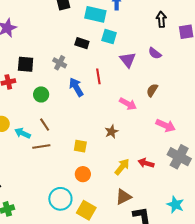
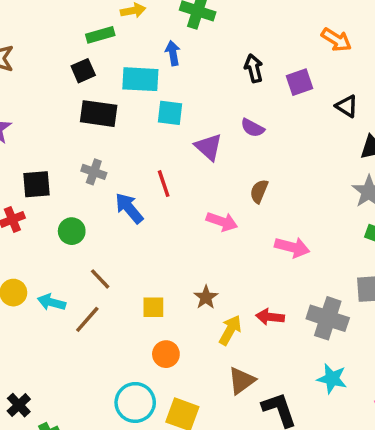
black rectangle: (82, 43) -> (99, 114), moved, size x1.5
brown line: (45, 125) -> (100, 279), moved
brown star: (112, 132) -> (206, 297), moved
brown line: (41, 147) -> (87, 319), turned -30
gray cross: (179, 157) -> (328, 318), moved

